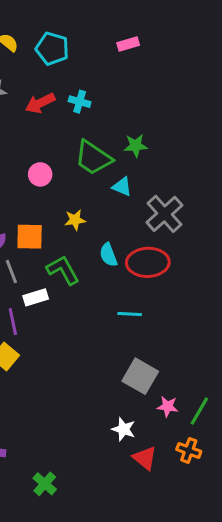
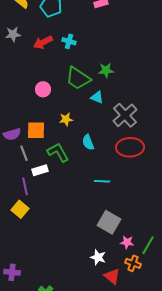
red ellipse: (148, 262) -> (130, 147), moved
orange cross: (189, 450) -> (133, 263), moved

